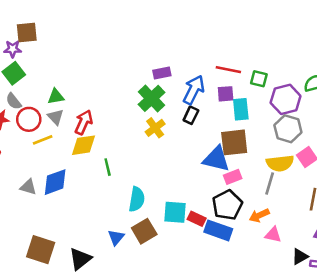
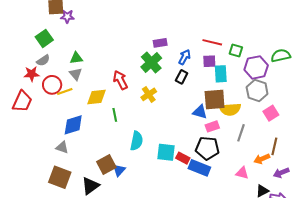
purple star: (13, 49) -> (67, 16), moved
blue arrow: (194, 90) -> (185, 57), size x0.7
gray semicircle: (14, 101) -> (43, 60), turned -88
red circle: (29, 119) -> (52, 85), moved
red arrow: (84, 122) -> (120, 80), moved, turned -54
yellow cross: (155, 128) -> (149, 94), moved
blue triangle: (216, 159) -> (200, 112), size x0.7
yellow semicircle: (280, 163) -> (230, 109), moved
gray triangle: (28, 187) -> (62, 147), moved
black pentagon: (227, 205) -> (207, 148), turned 30
orange arrow: (259, 215) -> (262, 159), moved
brown square: (144, 231) -> (106, 164), moved

